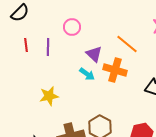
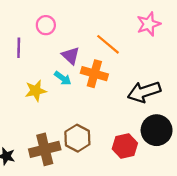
yellow star: (49, 96) -> (36, 91), moved

